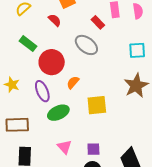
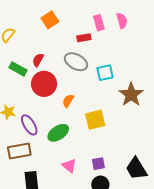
red semicircle: (55, 20) -> (38, 60), moved, turned -96
red rectangle: (98, 22) -> (84, 38), turned -48
cyan square: (137, 50) -> (105, 73), moved
purple ellipse: (42, 91) -> (29, 125), moved

